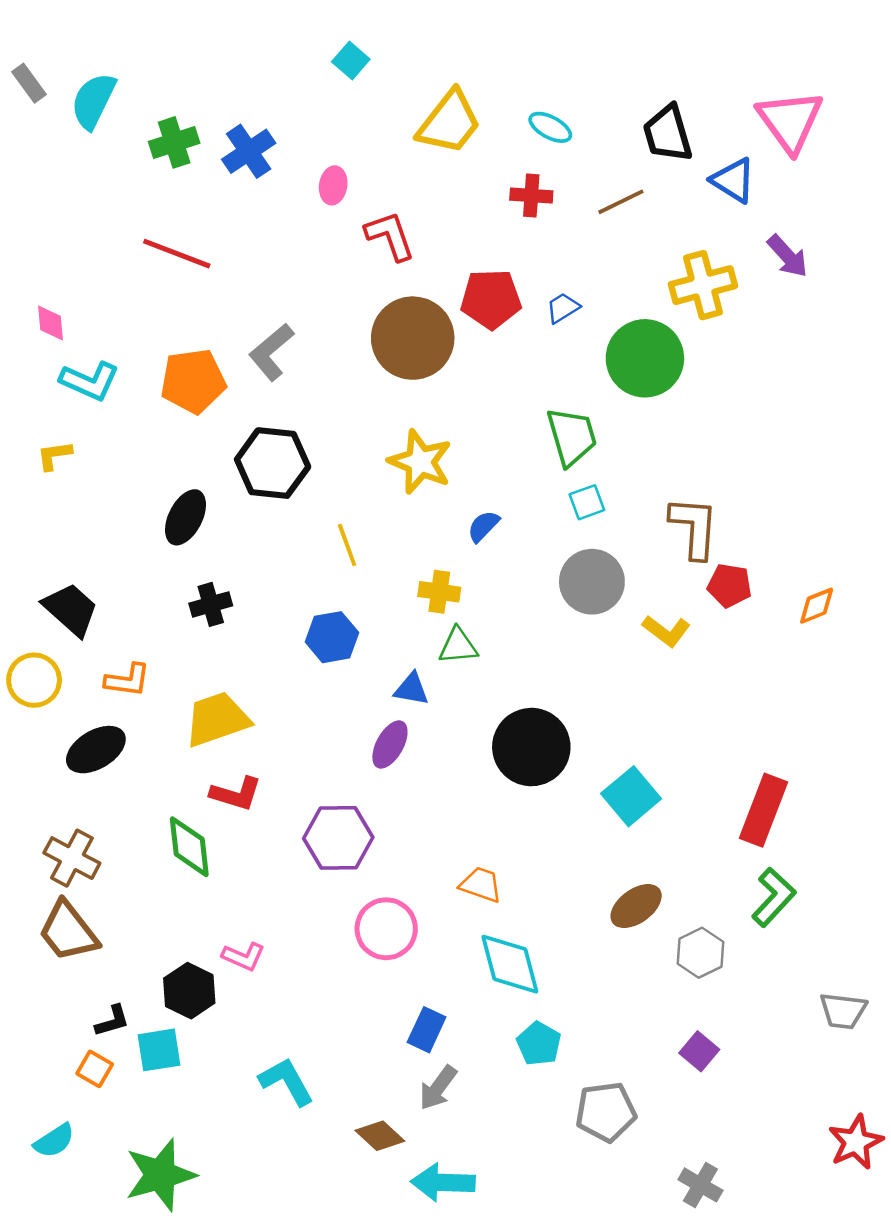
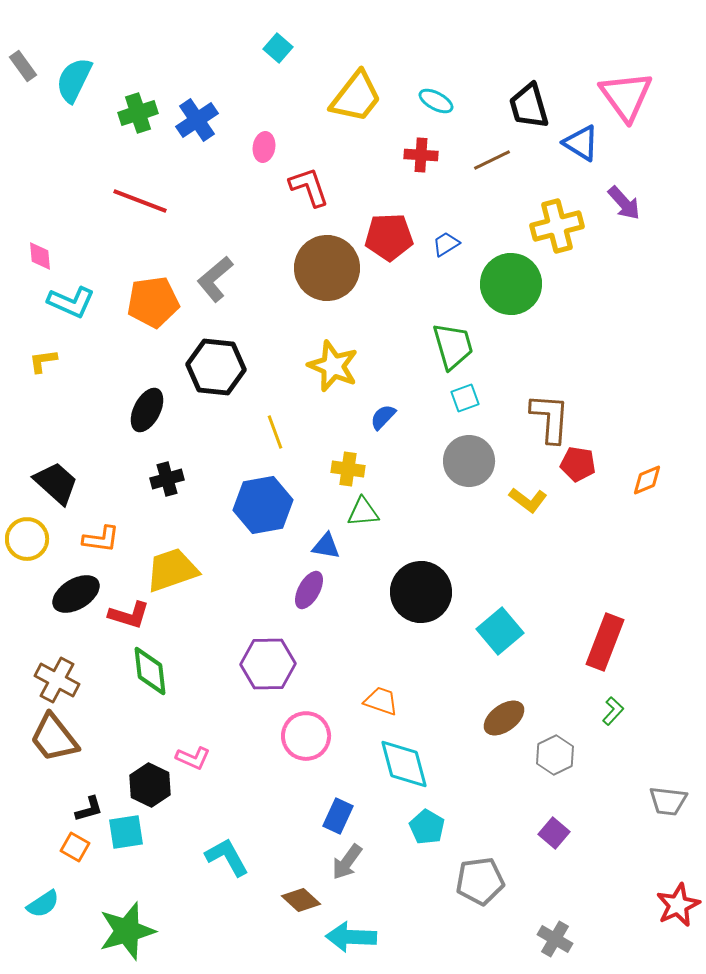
blue hexagon: (332, 637) -> (263, 505), size x1.4
red L-shape: (236, 794) -> (129, 615), moved
green L-shape: (774, 897) -> (613, 711), size x0.6

